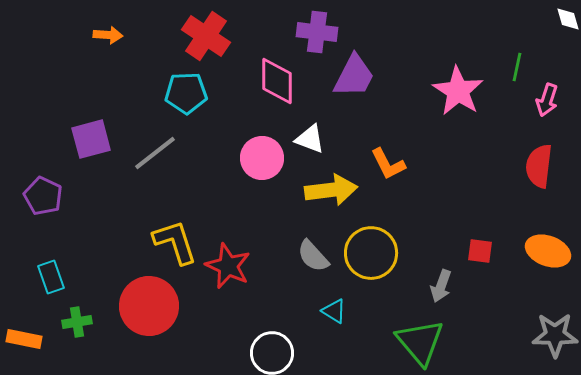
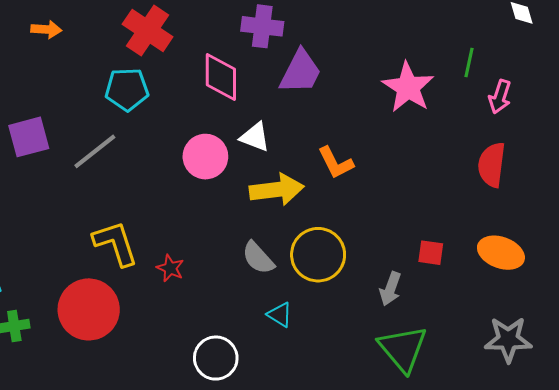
red star: (228, 266) -> (170, 268), size x0.6
green triangle: (420, 342) -> (403, 349), moved

